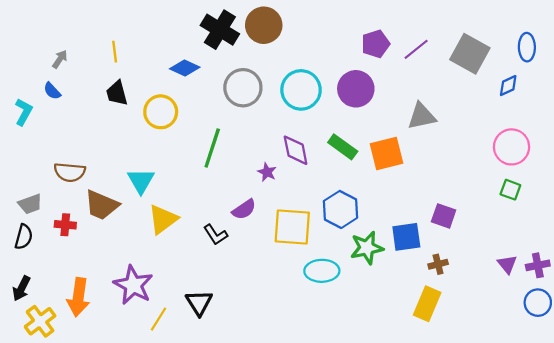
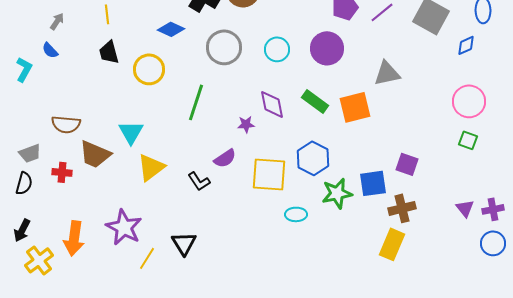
cyan circle: (301, 90) -> (277, 49), size x0.7
purple star: (267, 172) -> (246, 124), turned -30
brown cross: (438, 264) -> (402, 208), size x1.5
cyan ellipse: (322, 271) -> (296, 214), size x0.7

